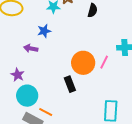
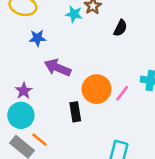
blue star: (44, 31) -> (37, 38), moved
purple arrow: (31, 48) -> (58, 68), moved, size x1.5
purple star: (17, 75) -> (24, 91), moved

